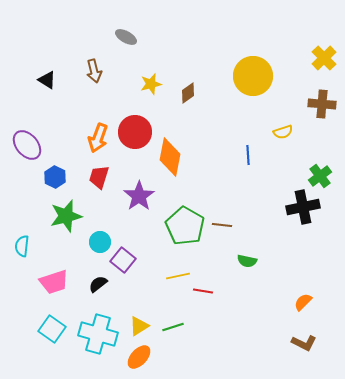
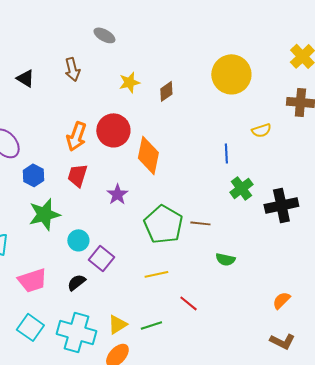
green cross: (320, 176) -> (241, 188), moved
purple star: (139, 196) -> (117, 194), size x0.7
red line: (203, 291) -> (188, 303), moved, turned 30

